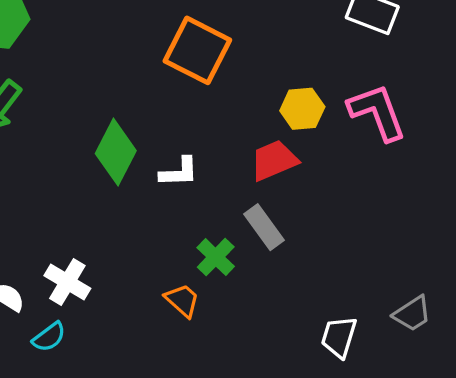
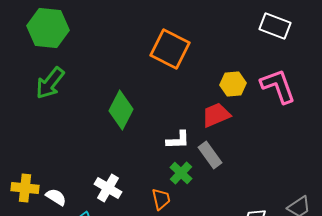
white L-shape: (179, 172) -> (178, 140), moved
white cross: (67, 282) -> (108, 188), moved
orange trapezoid: (182, 300) -> (161, 199), turned 35

